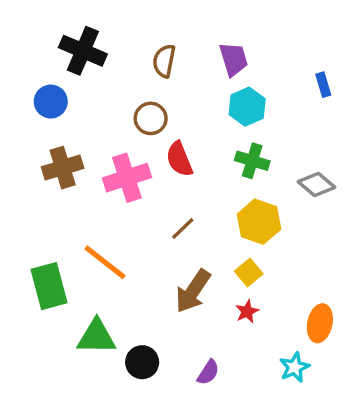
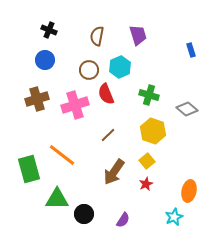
black cross: (83, 51) -> (49, 30), size x0.6
blue circle: (51, 102) -> (45, 60), moved
cyan hexagon: (247, 107) -> (120, 67), moved

